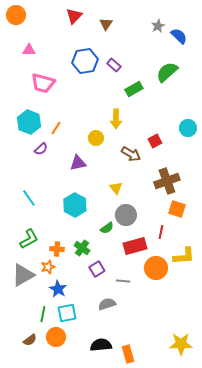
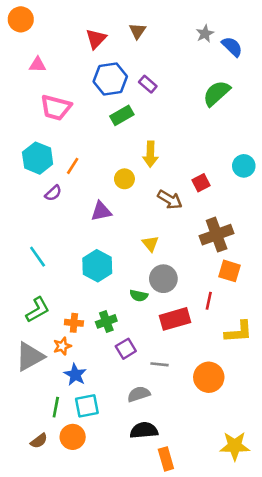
red triangle: (74, 16) -> (96, 39), moved
green rectangle: (134, 89) -> (122, 115), moved
green semicircle: (107, 228) -> (139, 296), turned 48
green cross: (82, 248) -> (106, 321), turned 35
orange circle: (156, 268) -> (209, 377), moved
black semicircle: (101, 345) -> (144, 430), moved

